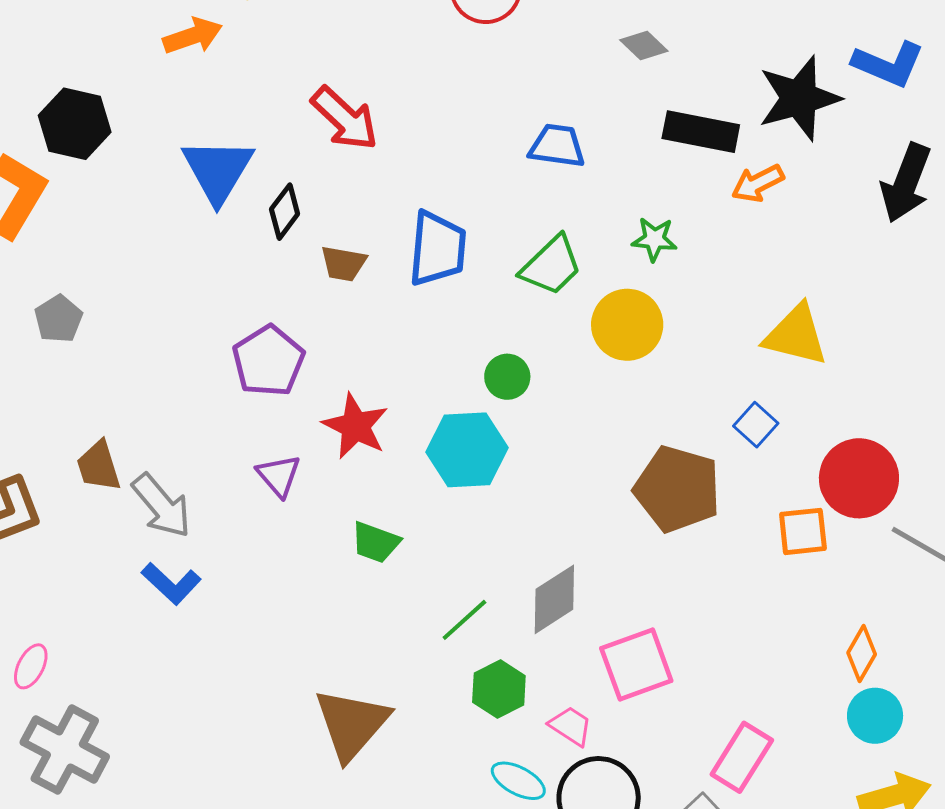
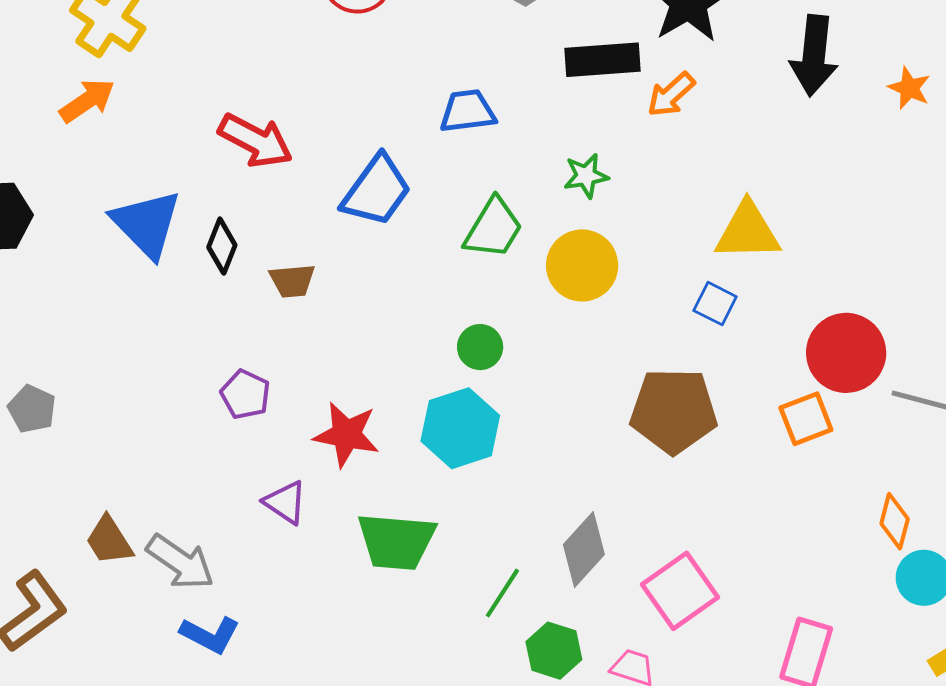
blue trapezoid: (437, 249) -> (376, 191), moved, turned 46
purple pentagon: (268, 361) -> (245, 394), size x0.7
blue square: (756, 425) -> (715, 304), moved
green trapezoid: (376, 542) -> (396, 541), size x1.6

